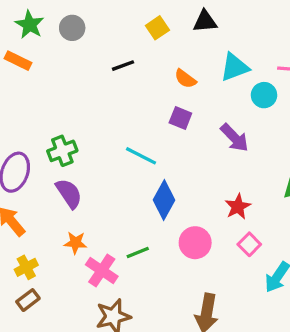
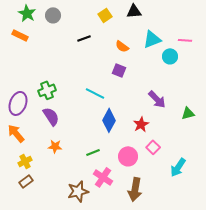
purple arrow: (234, 138) -> (157, 99), moved
red star: (238, 207) -> (141, 124), moved
pink circle: (195, 243) -> (128, 156), moved
pink square: (249, 244) -> (153, 147), moved
pink cross: (102, 271) -> (103, 177), moved

